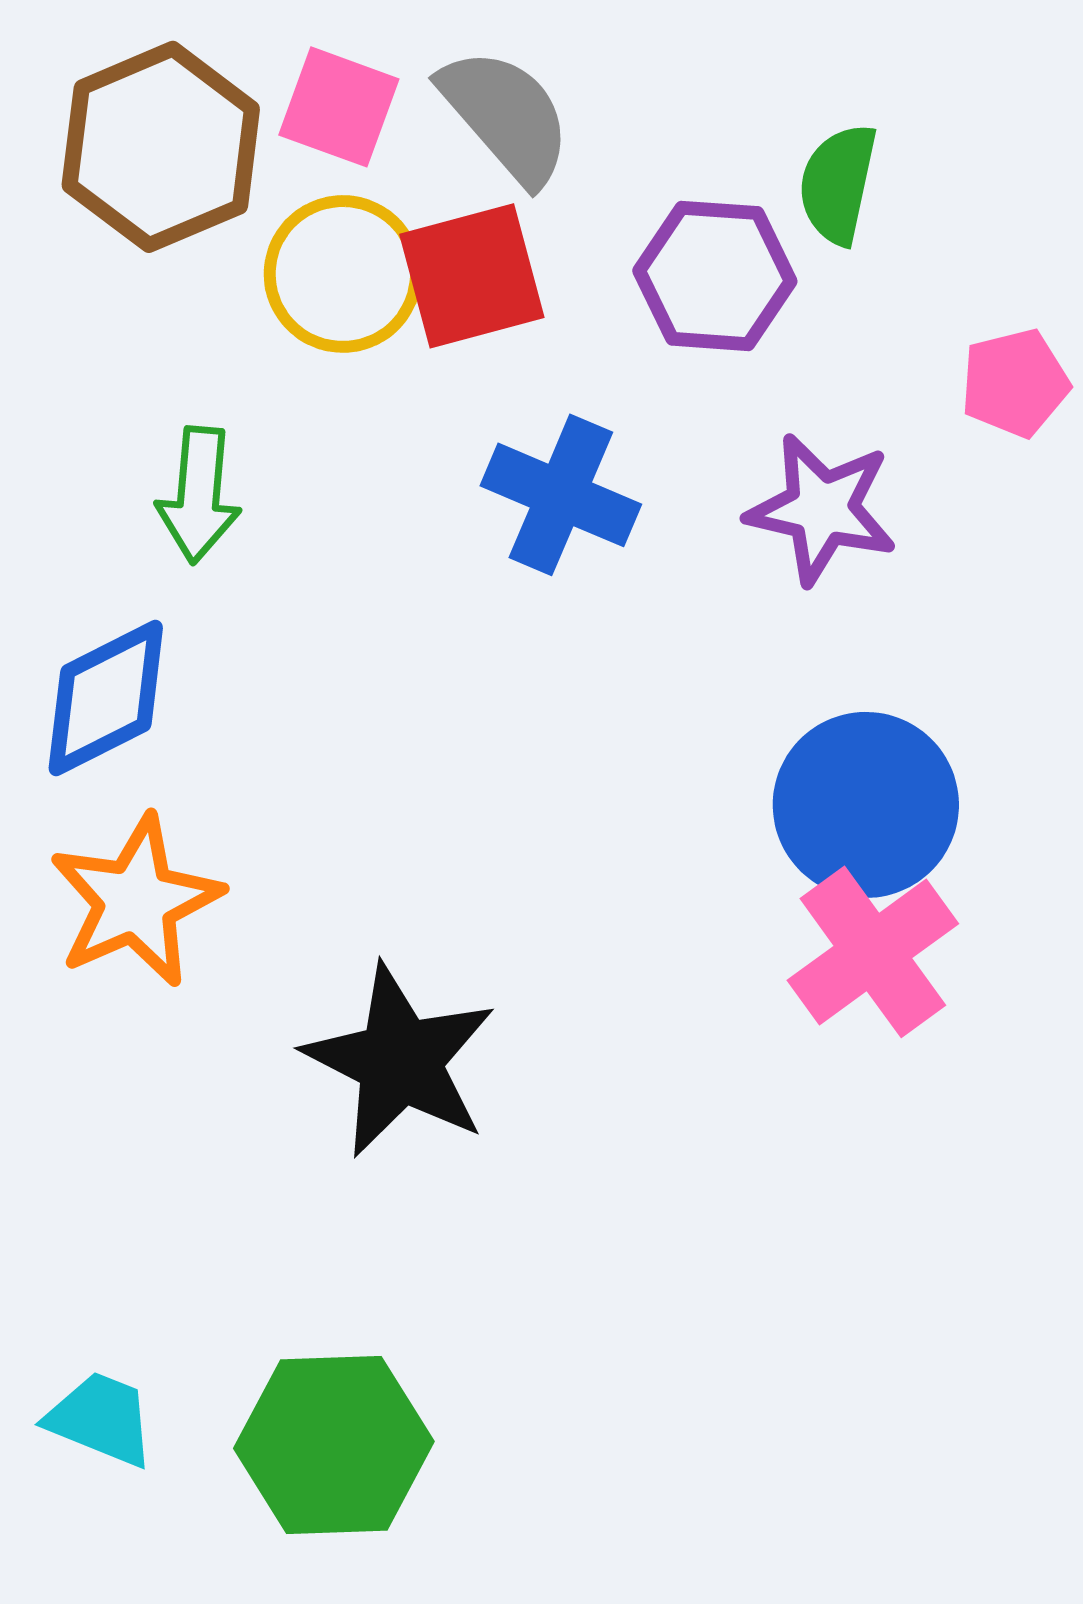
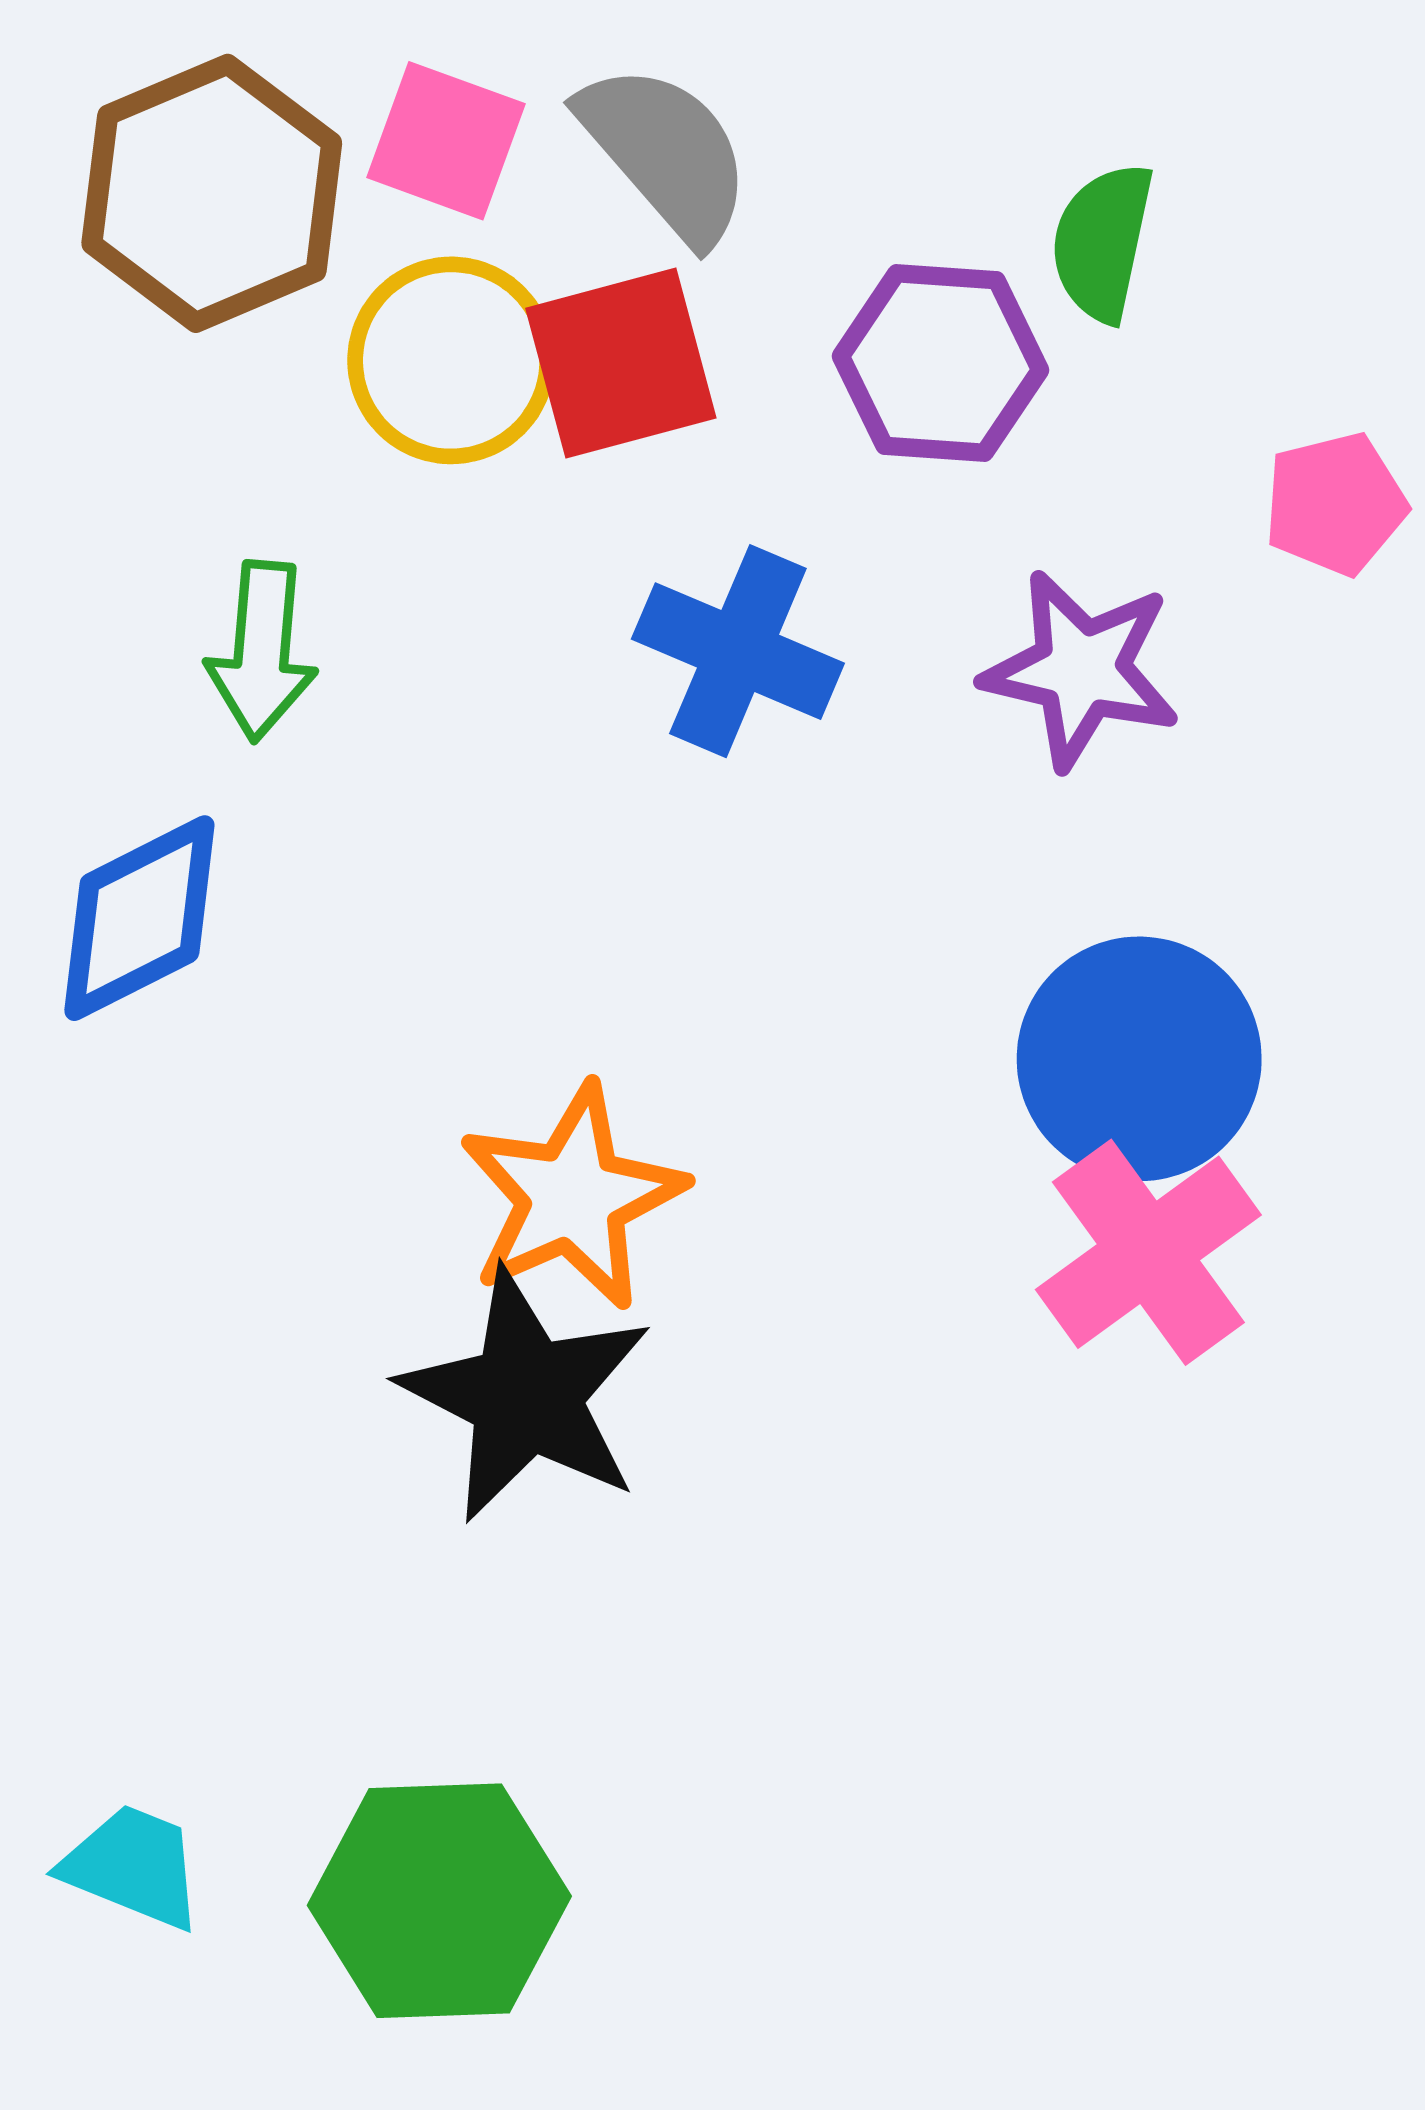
orange star: (136, 901) -> (572, 1197), moved

